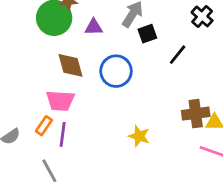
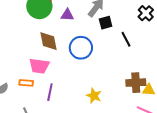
black line: (178, 55) -> (126, 39), turned -70
orange rectangle: (44, 126) -> (26, 83), turned 56
purple line: (63, 134) -> (50, 92), moved

